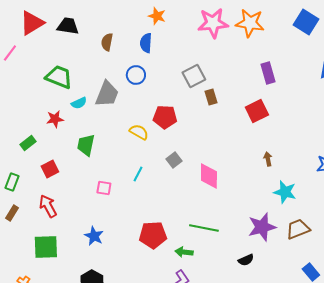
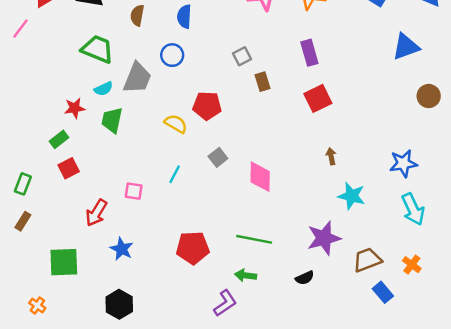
purple rectangle: (268, 73) -> (309, 53), moved
gray square: (194, 76) -> (242, 56), size x0.7
green trapezoid: (59, 77) -> (98, 49), moved
green rectangle: (28, 143) -> (59, 139), moved
green trapezoid: (86, 145) -> (112, 120), moved
red arrow: (48, 206) -> (96, 213), moved, turned -120
brown trapezoid: (298, 229) -> (367, 260), moved
green arrow: (184, 252) -> (246, 275), moved

